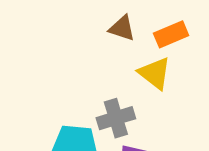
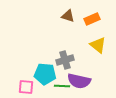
yellow triangle: (155, 73) -> (98, 45), moved

